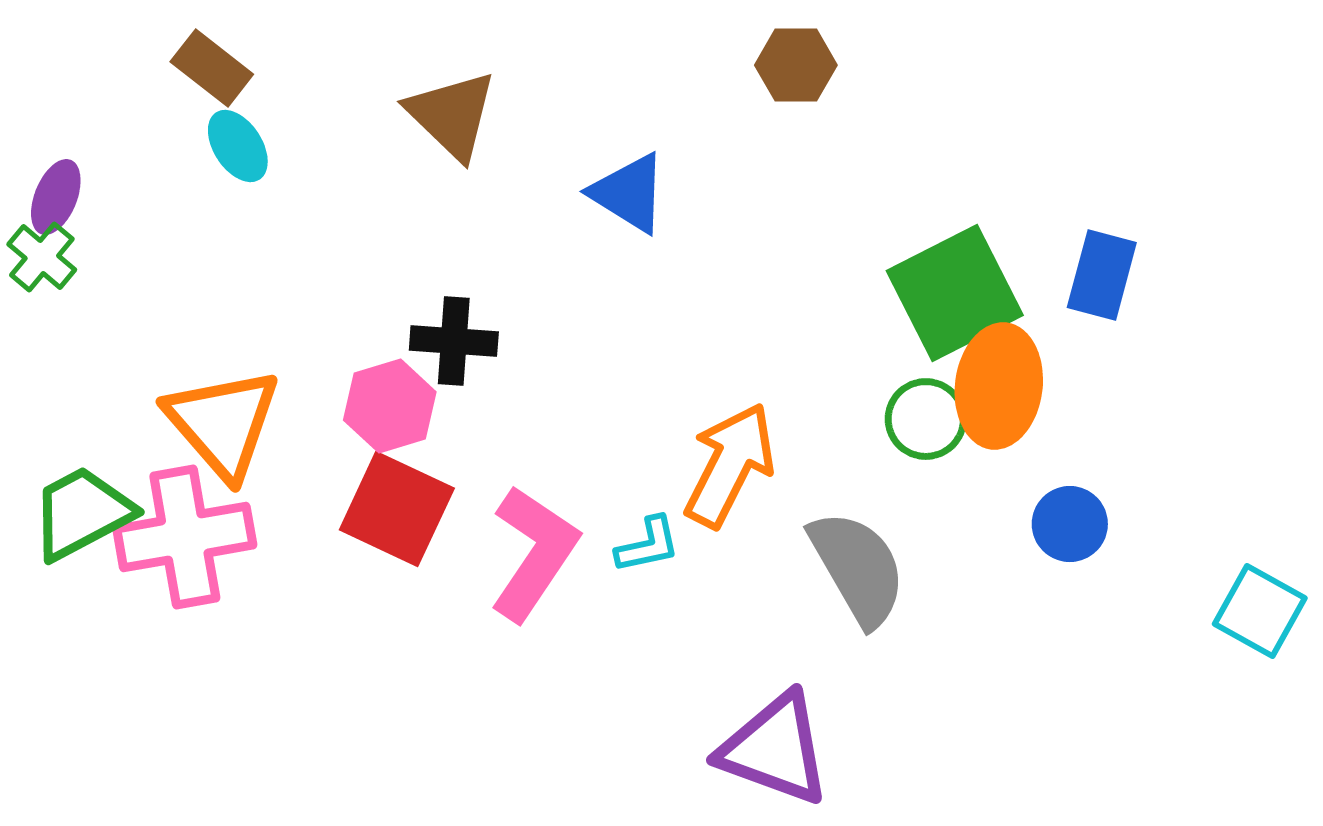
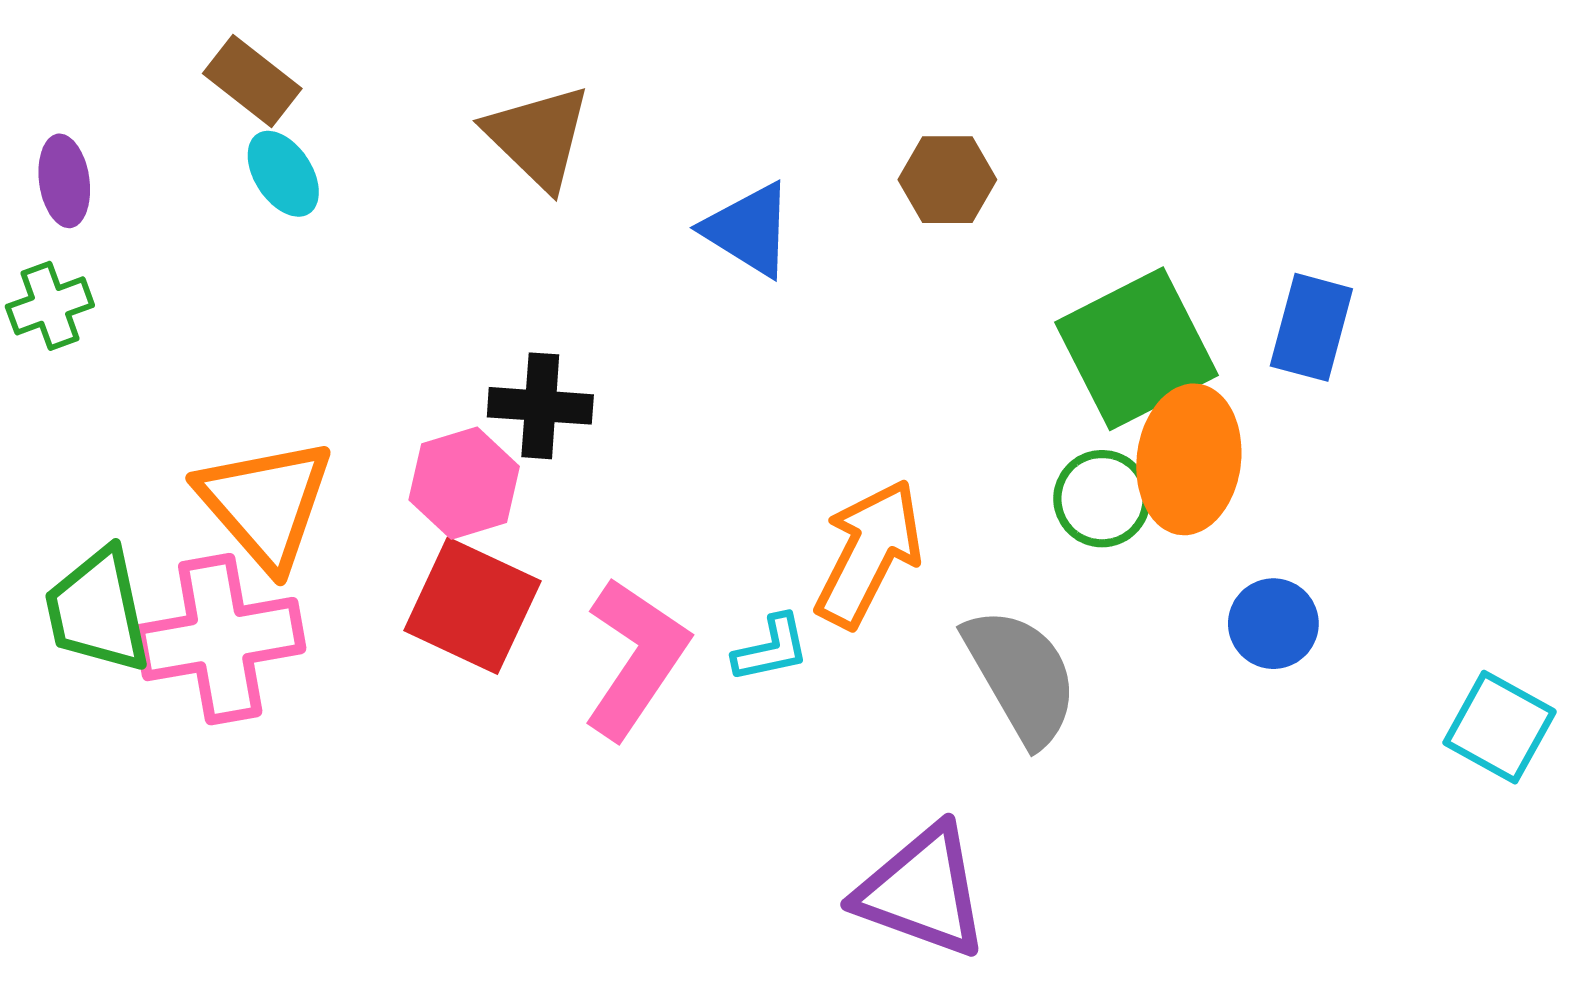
brown hexagon: (796, 65) -> (947, 180), moved
purple ellipse: (56, 197) -> (64, 181), moved, turned -30
green cross: (42, 257) -> (50, 306), turned 30
green trapezoid: (82, 513) -> (98, 611), turned -74

